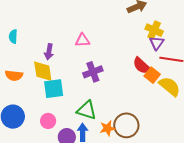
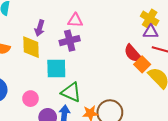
purple triangle: (157, 43) -> (151, 32), turned 49
purple cross: (93, 72) -> (70, 41), moved
cyan square: (54, 89) -> (56, 68), moved

